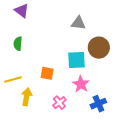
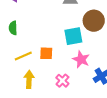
yellow line: (13, 79) -> (23, 56), moved

